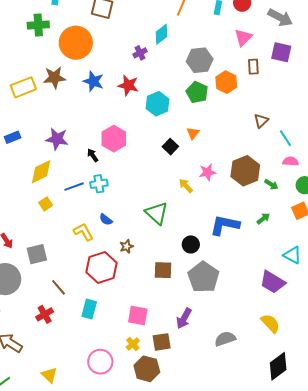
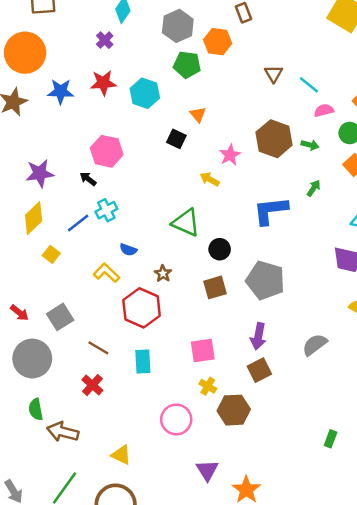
black circle: (191, 244) -> (220, 249), moved
brown square: (162, 342) -> (259, 370), moved

